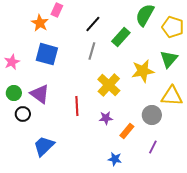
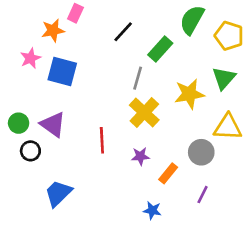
orange star: (40, 23) -> (53, 30), turned 30
gray line: (92, 51) -> (138, 78), moved
pink star: (12, 62) -> (30, 58), moved

